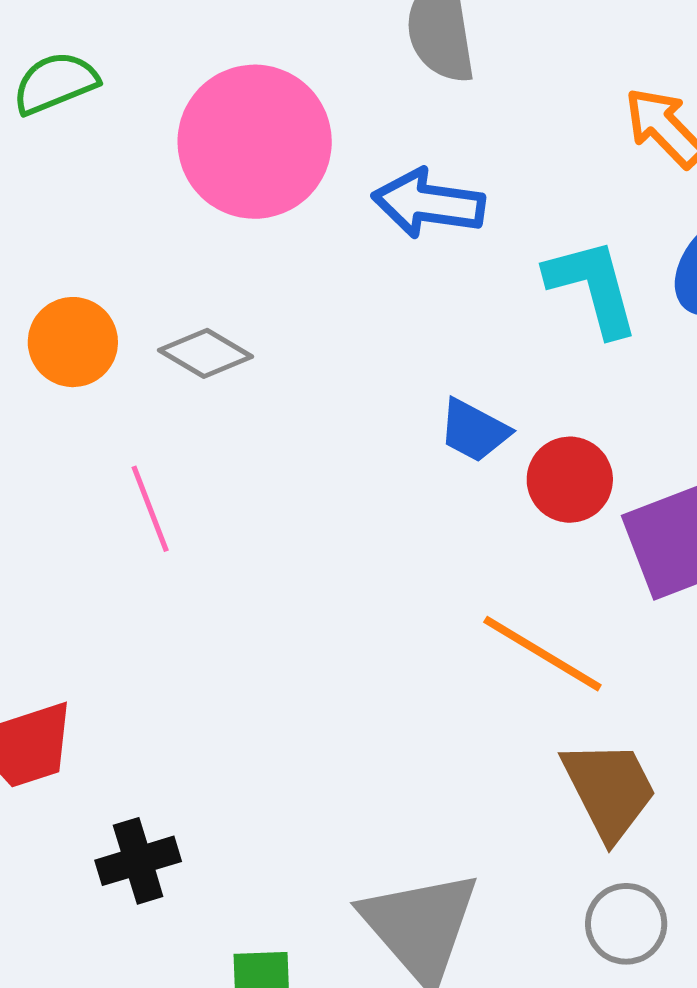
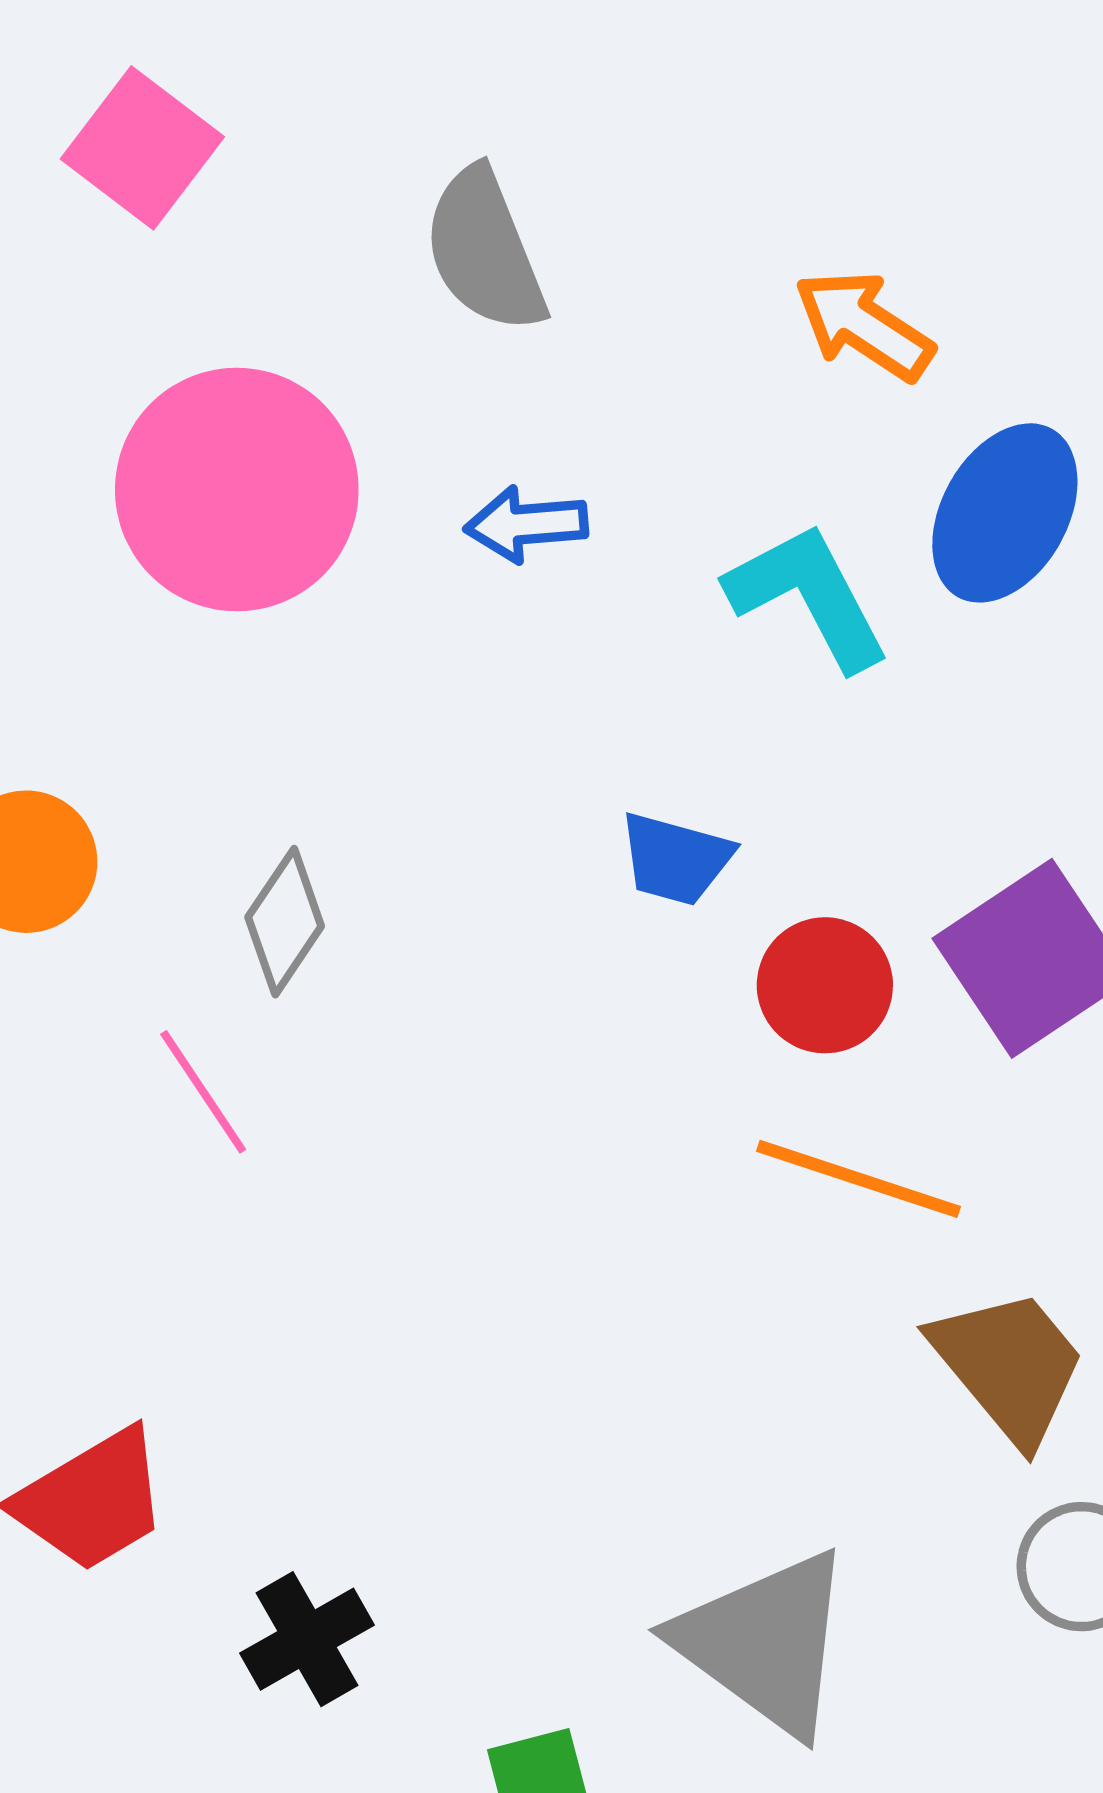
blue arrow: (428, 203) -> (526, 524), size x0.7
gray diamond: (205, 353) -> (285, 922), moved, turned -74
red circle: (570, 480) -> (825, 985), moved

